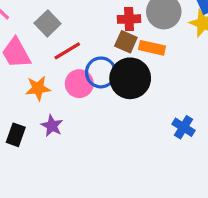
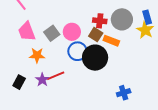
gray square: (48, 23) -> (52, 33), moved
red line: (67, 51) -> (56, 76), moved
pink circle: (79, 84) -> (72, 32), moved
blue cross: (183, 127) -> (124, 93), turned 32

